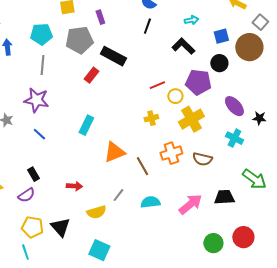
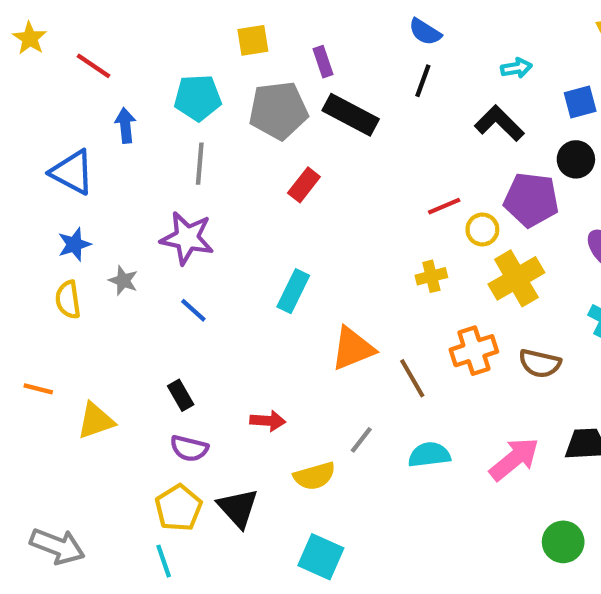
black rectangle: (113, 56) -> (351, 115), moved
purple semicircle: (26, 195) -> (189, 448), moved, turned 48
yellow pentagon: (32, 227) -> (178, 508), turned 30

